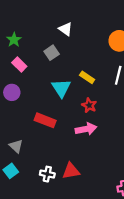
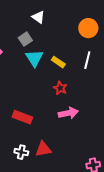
cyan triangle: (61, 88) -> (34, 58), moved
red rectangle: (45, 120) -> (22, 117), moved
pink arrow: (86, 129) -> (68, 113), moved

